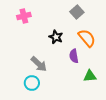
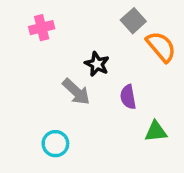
orange semicircle: (87, 38) -> (161, 47), moved
gray arrow: (39, 64) -> (76, 92), moved

